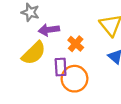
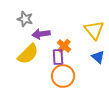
purple rectangle: (61, 67) -> (58, 57), moved

